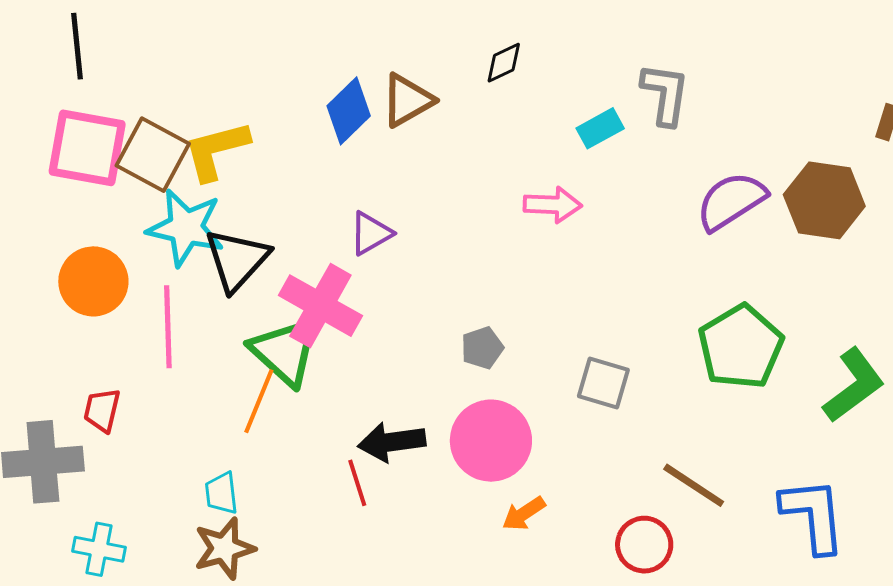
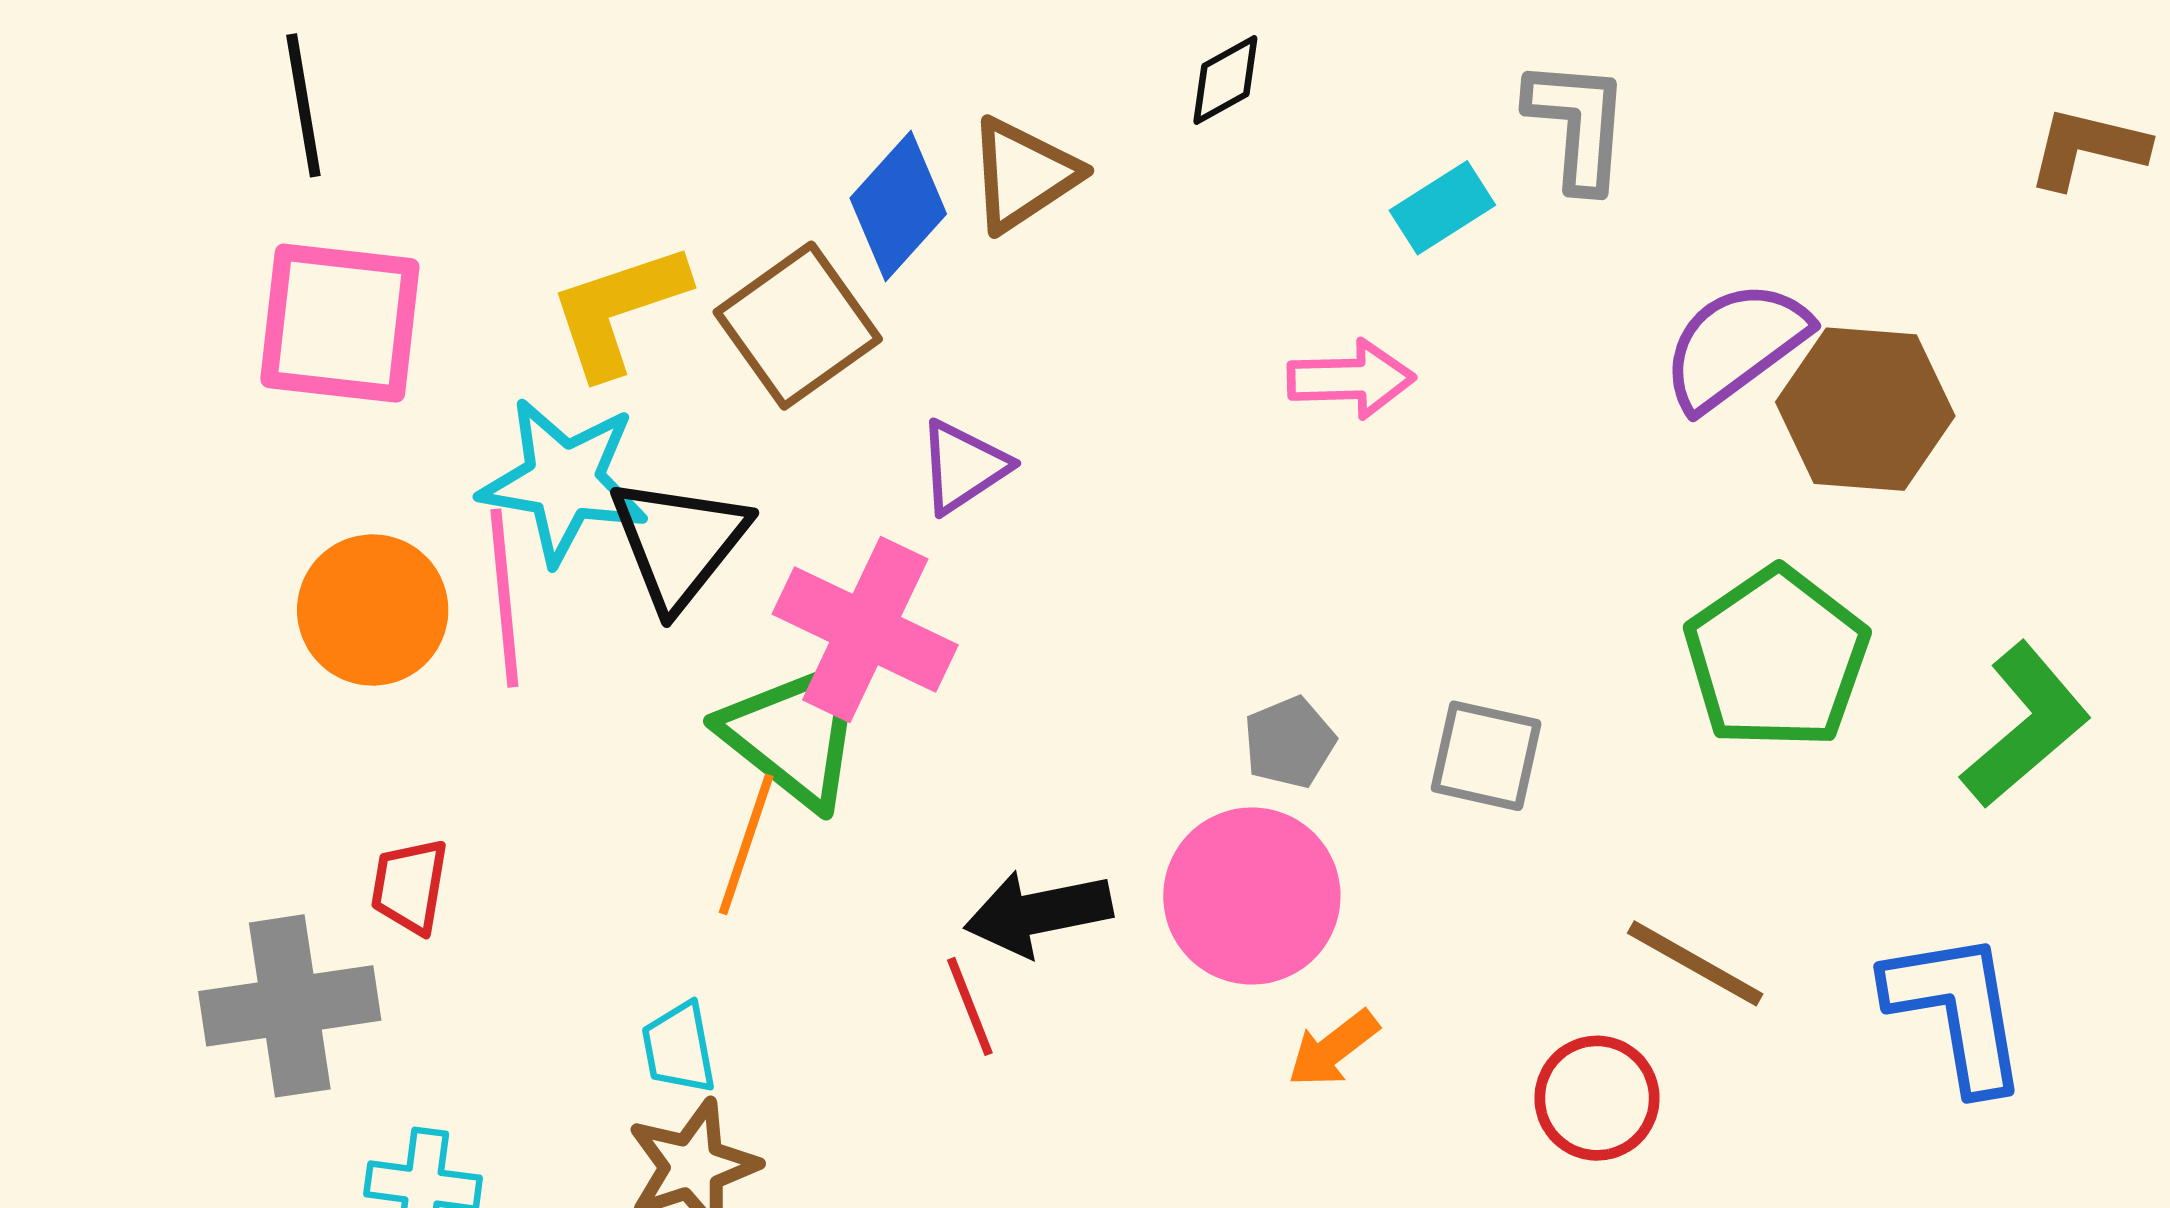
brown square: (153, 155) -> (798, 326), moved, turned 30
brown hexagon: (824, 200) -> (1865, 409), moved
pink line: (168, 327) -> (504, 598), moved
gray pentagon: (482, 348) -> (1289, 742), moved

